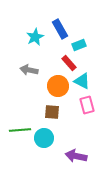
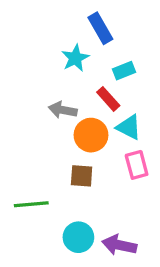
blue rectangle: (60, 29) -> (100, 28), moved
cyan star: (35, 37) -> (75, 58), moved
gray arrow: (29, 70) -> (63, 110), moved
cyan circle: (44, 138) -> (78, 237), moved

